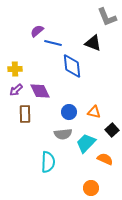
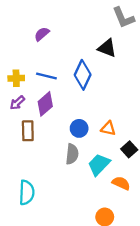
blue line: (53, 43) -> (46, 76), moved
blue diamond: (72, 66) -> (83, 75), turned 30
purple diamond: (40, 91) -> (45, 104), turned 75
gray semicircle: (63, 134) -> (72, 154), turned -78
cyan semicircle: (48, 162) -> (27, 192), moved

